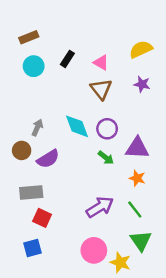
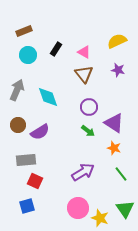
cyan diamond: (77, 126) -> (48, 97), moved
gray arrow: (37, 128) -> (17, 90), moved, size x1.5
purple triangle: (137, 148) -> (114, 123), turned 30
green line: (135, 209) -> (121, 174), moved
green triangle: (141, 241) -> (125, 209), moved

